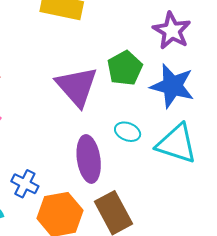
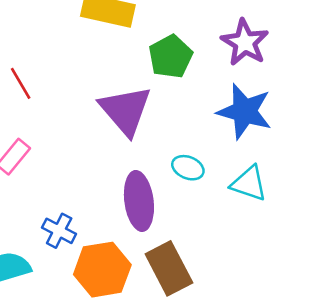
green pentagon: (125, 68) -> (170, 57), moved
cyan triangle: (177, 144) -> (249, 183), size x0.7

